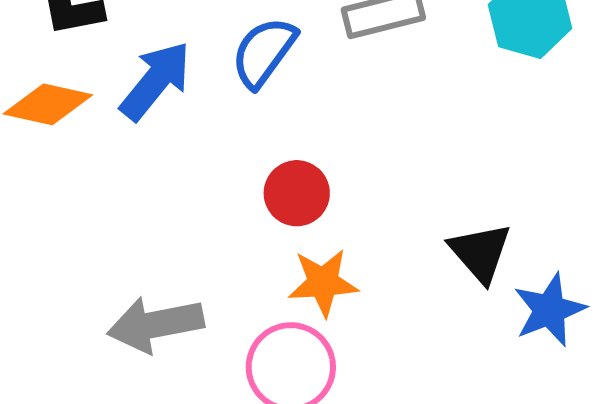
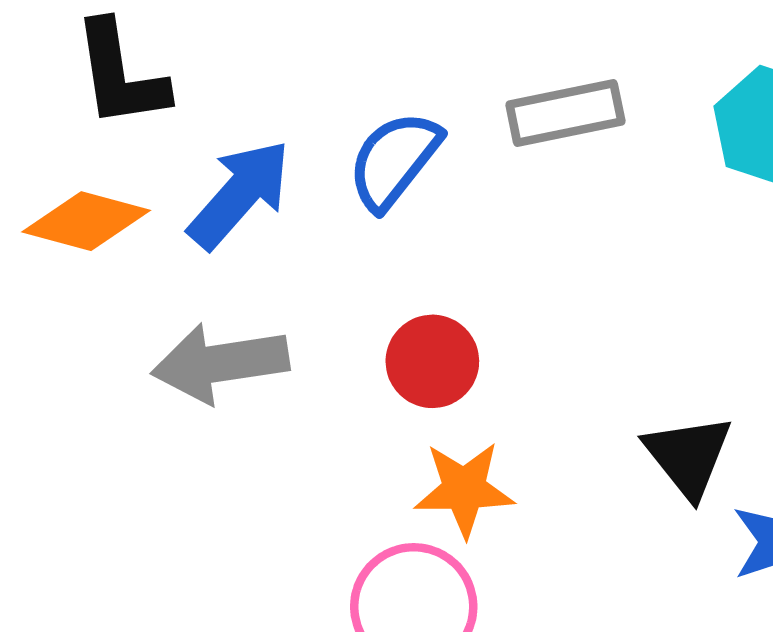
gray arrow: (156, 324) -> (220, 363), moved

